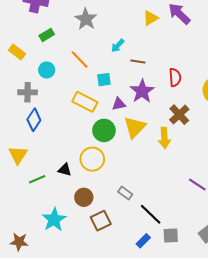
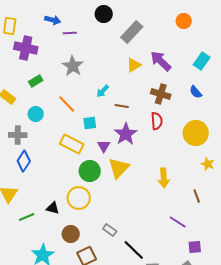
purple triangle: (119, 104) -> (104, 146), turned -48
brown cross: (179, 115) -> (161, 94), moved, turned -30
yellow arrow: (164, 138) -> (164, 178), moved

